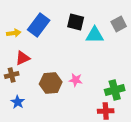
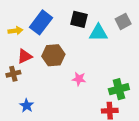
brown hexagon: (51, 83) -> (53, 55), moved
blue star: (18, 102) -> (27, 106), moved

